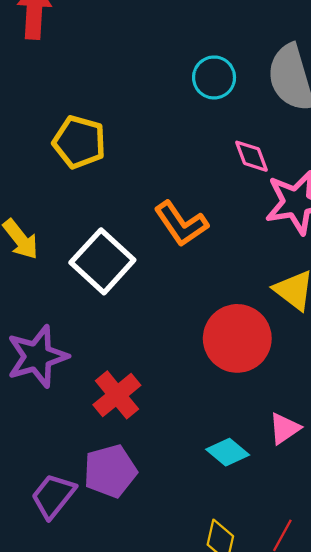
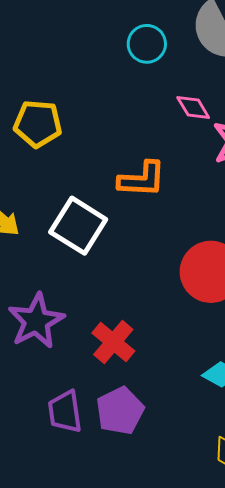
orange L-shape: (181, 224) -> (142, 179), turned -42
purple trapezoid: (53, 496) -> (65, 412), moved, turned -36

